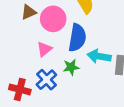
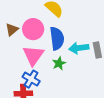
pink triangle: (44, 49) -> (33, 55), size x1.6
blue cross: (46, 80) -> (31, 79), moved

